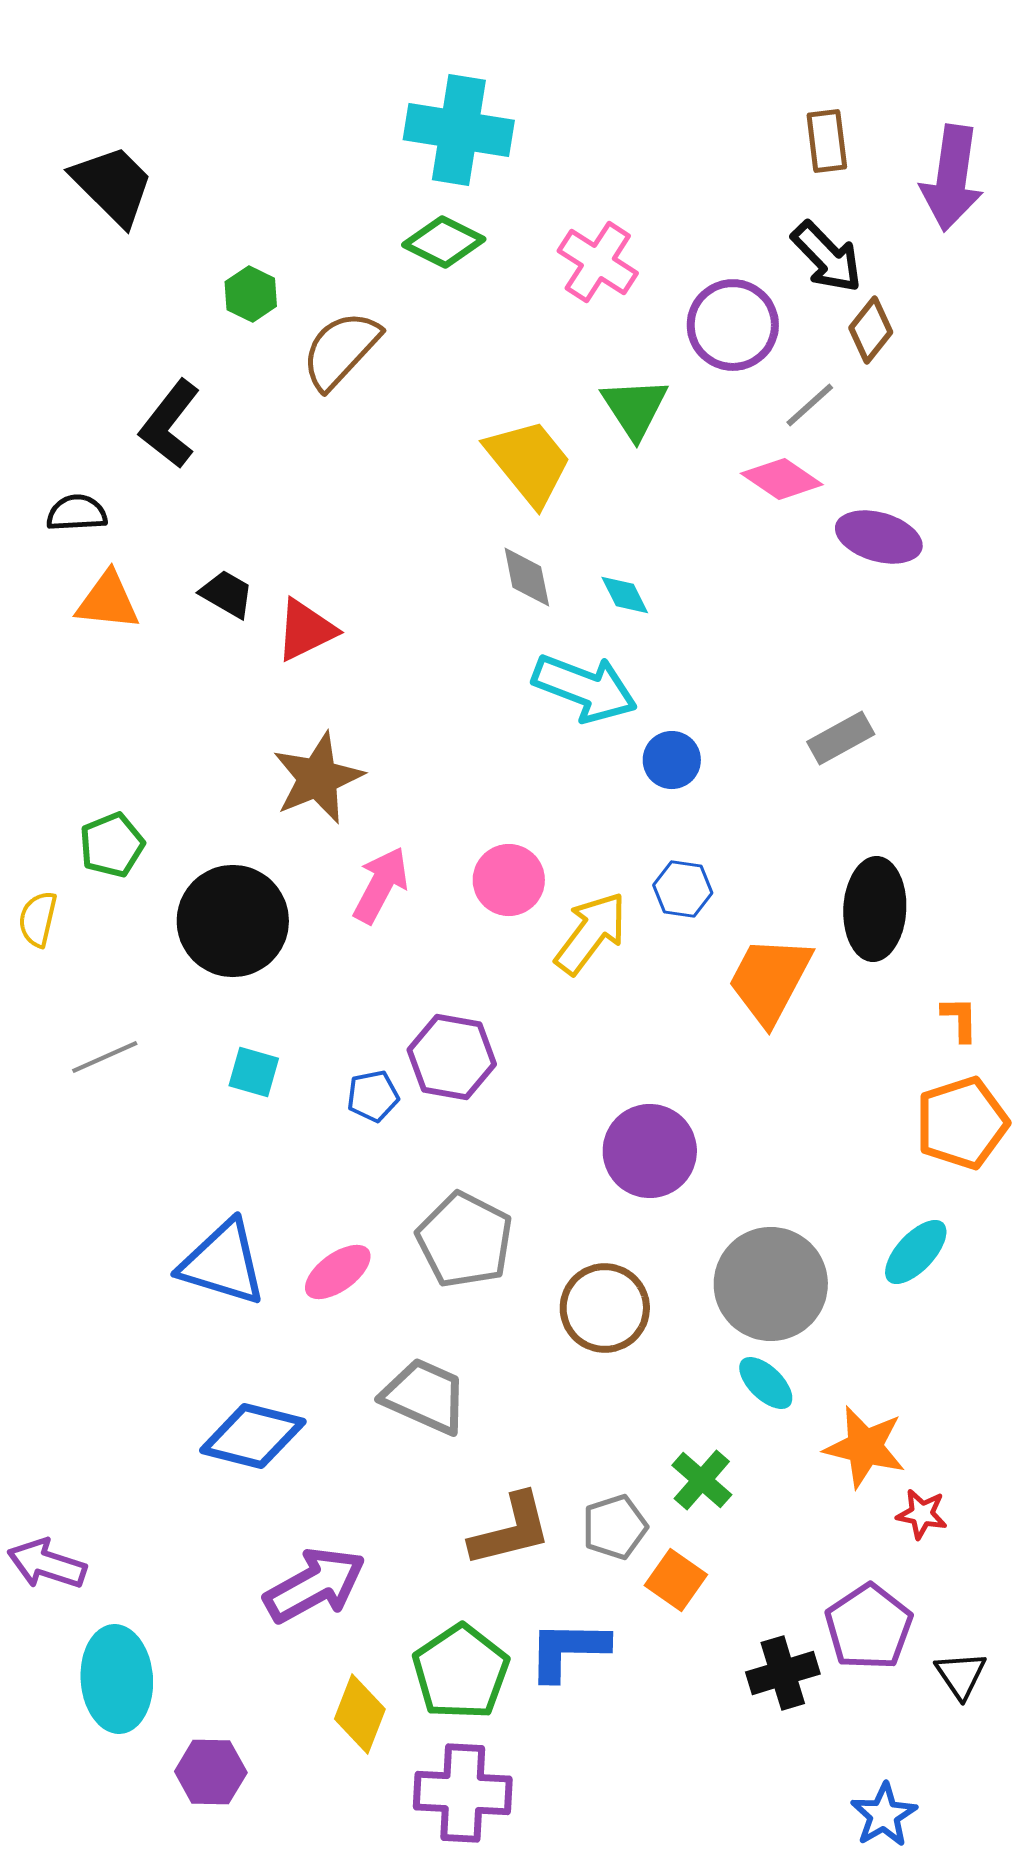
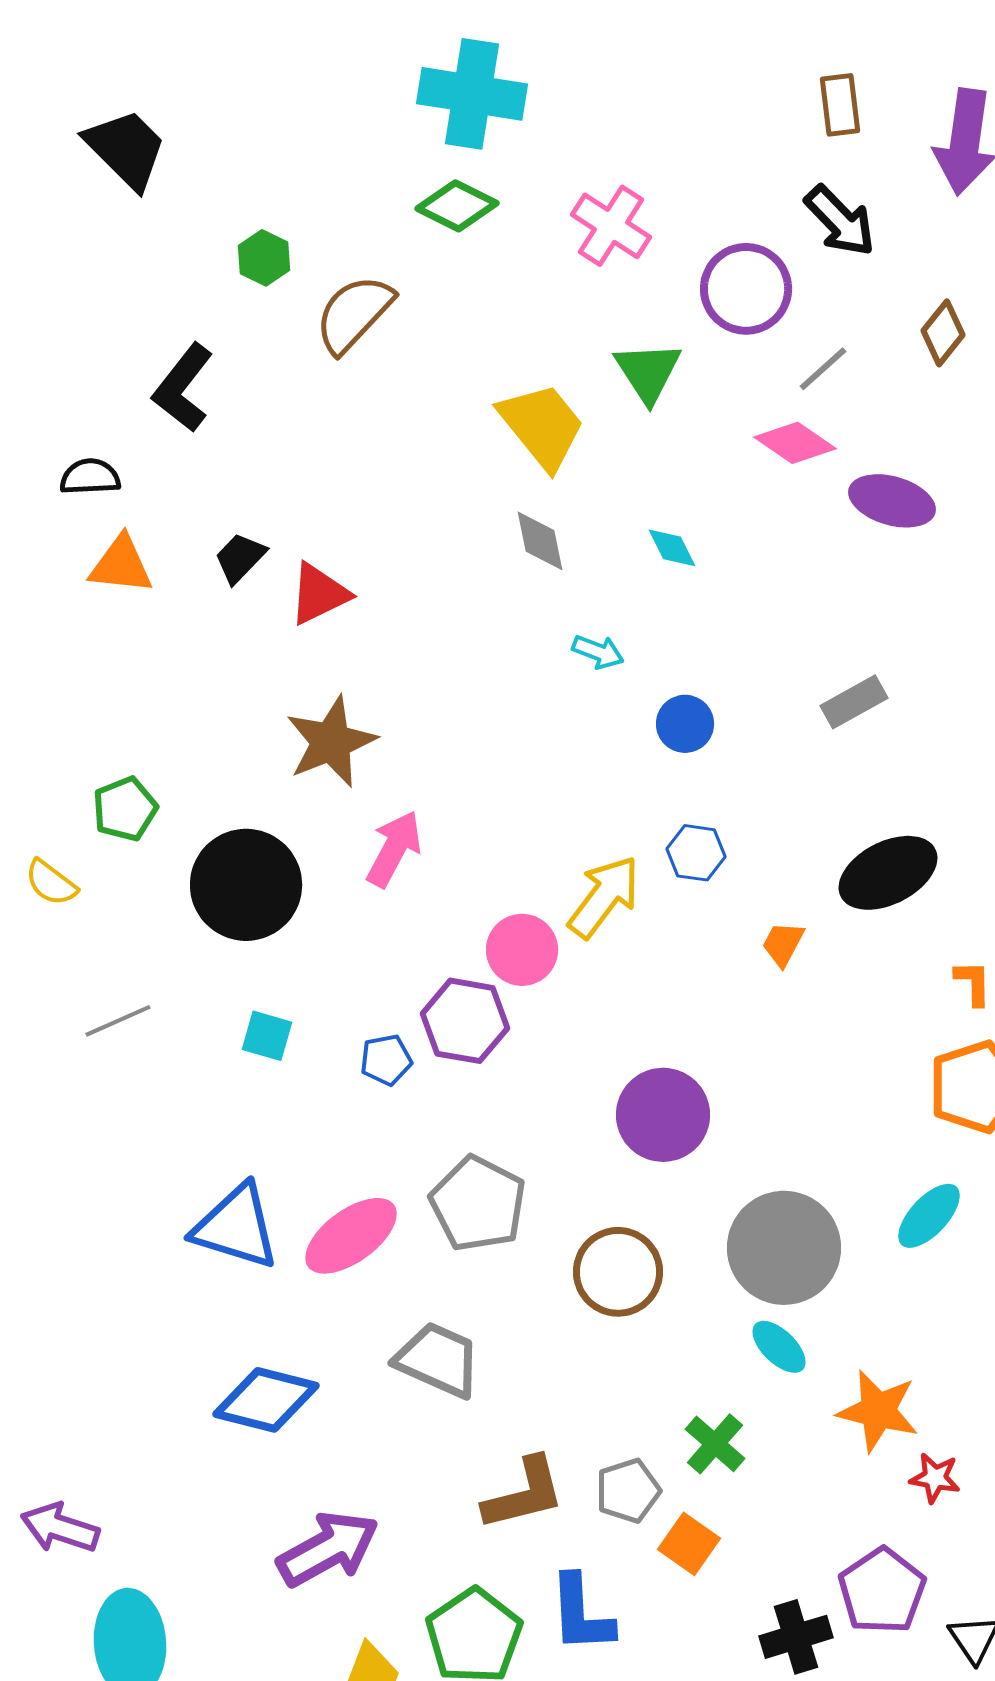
brown diamond: (871, 330) -> (943, 333), moved
black trapezoid: (227, 594) -> (240, 558), turned -76
cyan diamond: (625, 595) -> (672, 548), moved
cyan arrow: (585, 688) -> (598, 652), size x0.5
pink circle: (509, 880) -> (522, 950), moved
black ellipse: (875, 909) -> (888, 873), turned 60
yellow semicircle: (38, 919) -> (51, 883), turned -66
orange trapezoid: (770, 980) -> (783, 944), size x0.5
pink ellipse: (338, 1272) -> (351, 1236), size x1.4
blue L-shape: (568, 1650) -> (581, 1614), turned -94

